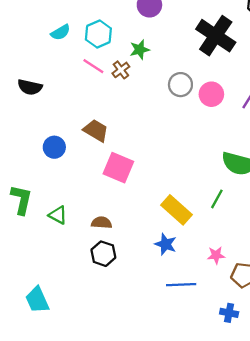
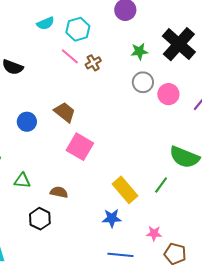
green star: (140, 50) -> (139, 51), moved
green triangle: (58, 215) -> (22, 181), turned -30
blue star: (166, 244) -> (112, 218), turned -30
black hexagon: (103, 254) -> (40, 219), moved

